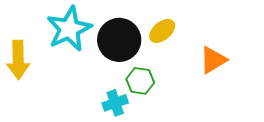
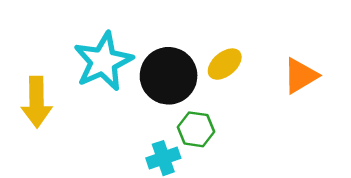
orange triangle: (213, 60) -> (300, 76), moved

